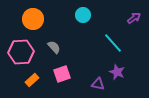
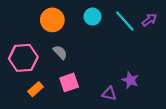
orange circle: (33, 19) -> (52, 20), moved
cyan line: (113, 43) -> (125, 21), moved

